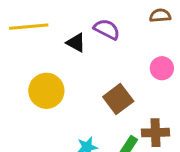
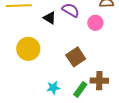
pink circle: (162, 68) -> (95, 23), moved

